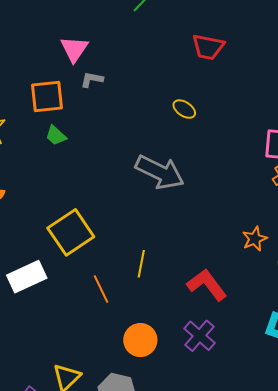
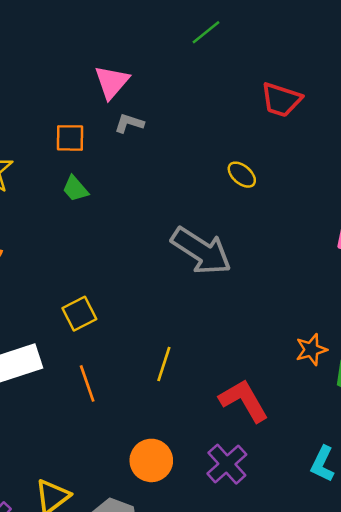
orange square: (47, 96) -> (70, 138), size x0.7
yellow square: (71, 232) -> (79, 314), size x0.6
orange line: (101, 289) -> (87, 383), moved

